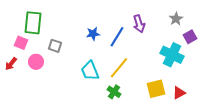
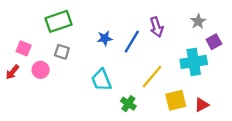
green rectangle: (33, 23) -> (59, 21), moved, turned 65
cyan cross: (172, 55) -> (194, 62), turned -35
yellow line: (119, 68) -> (152, 77), moved

